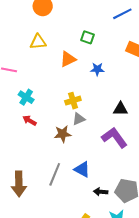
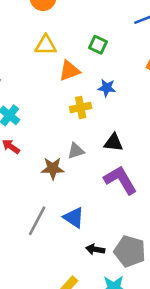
yellow triangle: (38, 42) -> (46, 45), moved
yellow cross: (73, 101) -> (81, 107), moved
black triangle: (121, 109) -> (113, 143), moved

